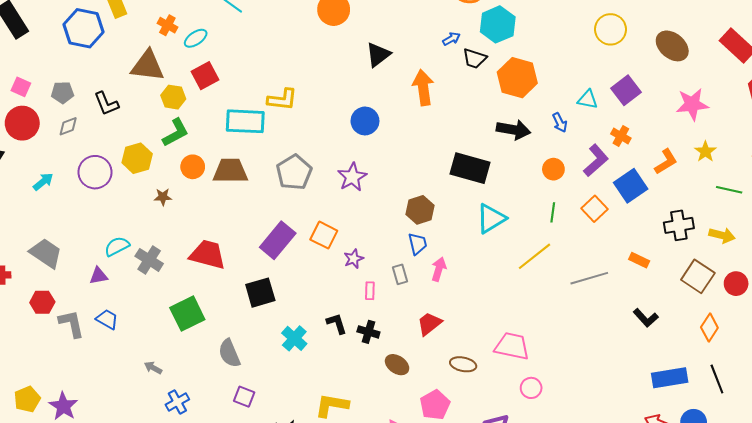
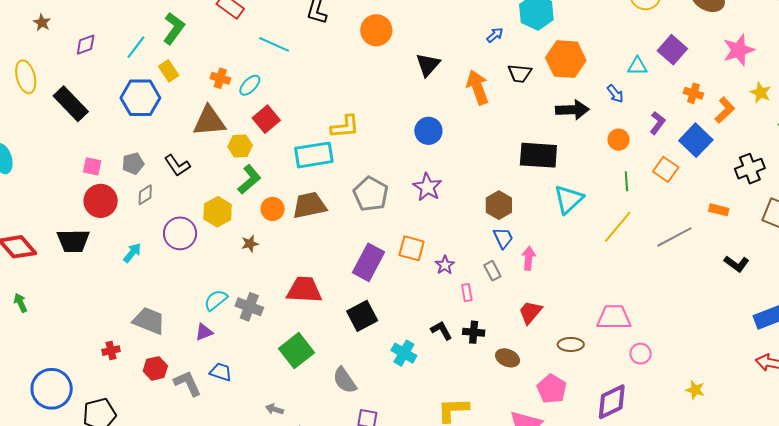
black trapezoid: (475, 58) -> (520, 73), moved
orange cross: (621, 136) -> (693, 93), moved
purple L-shape: (596, 160) -> (657, 123), size x0.7

